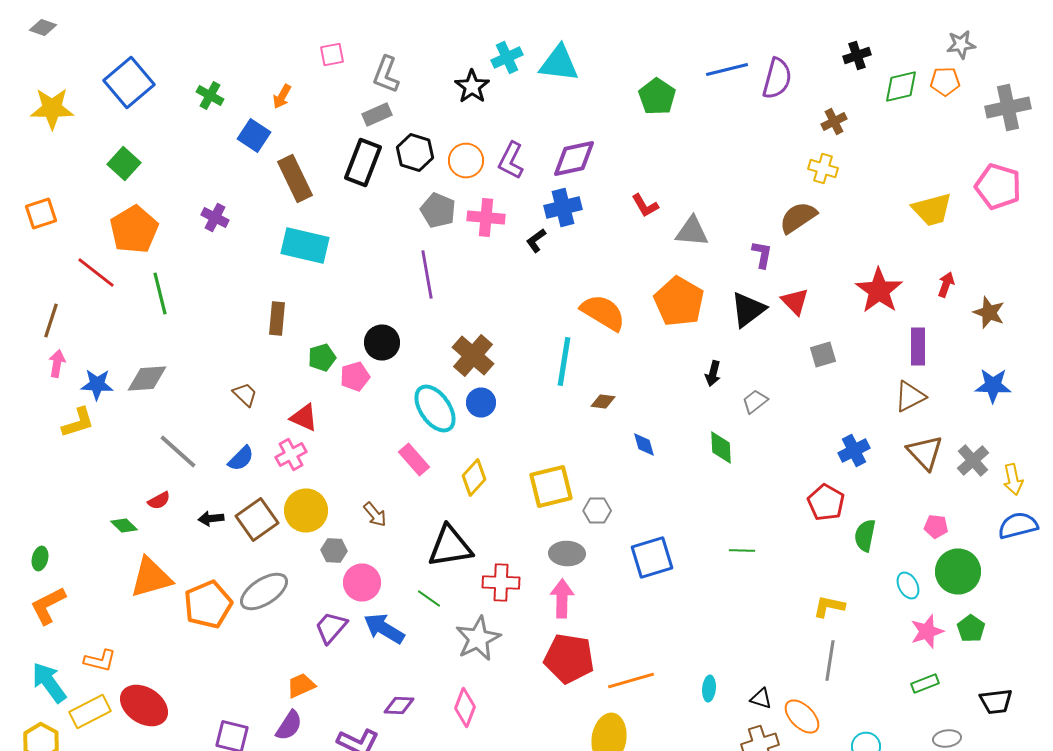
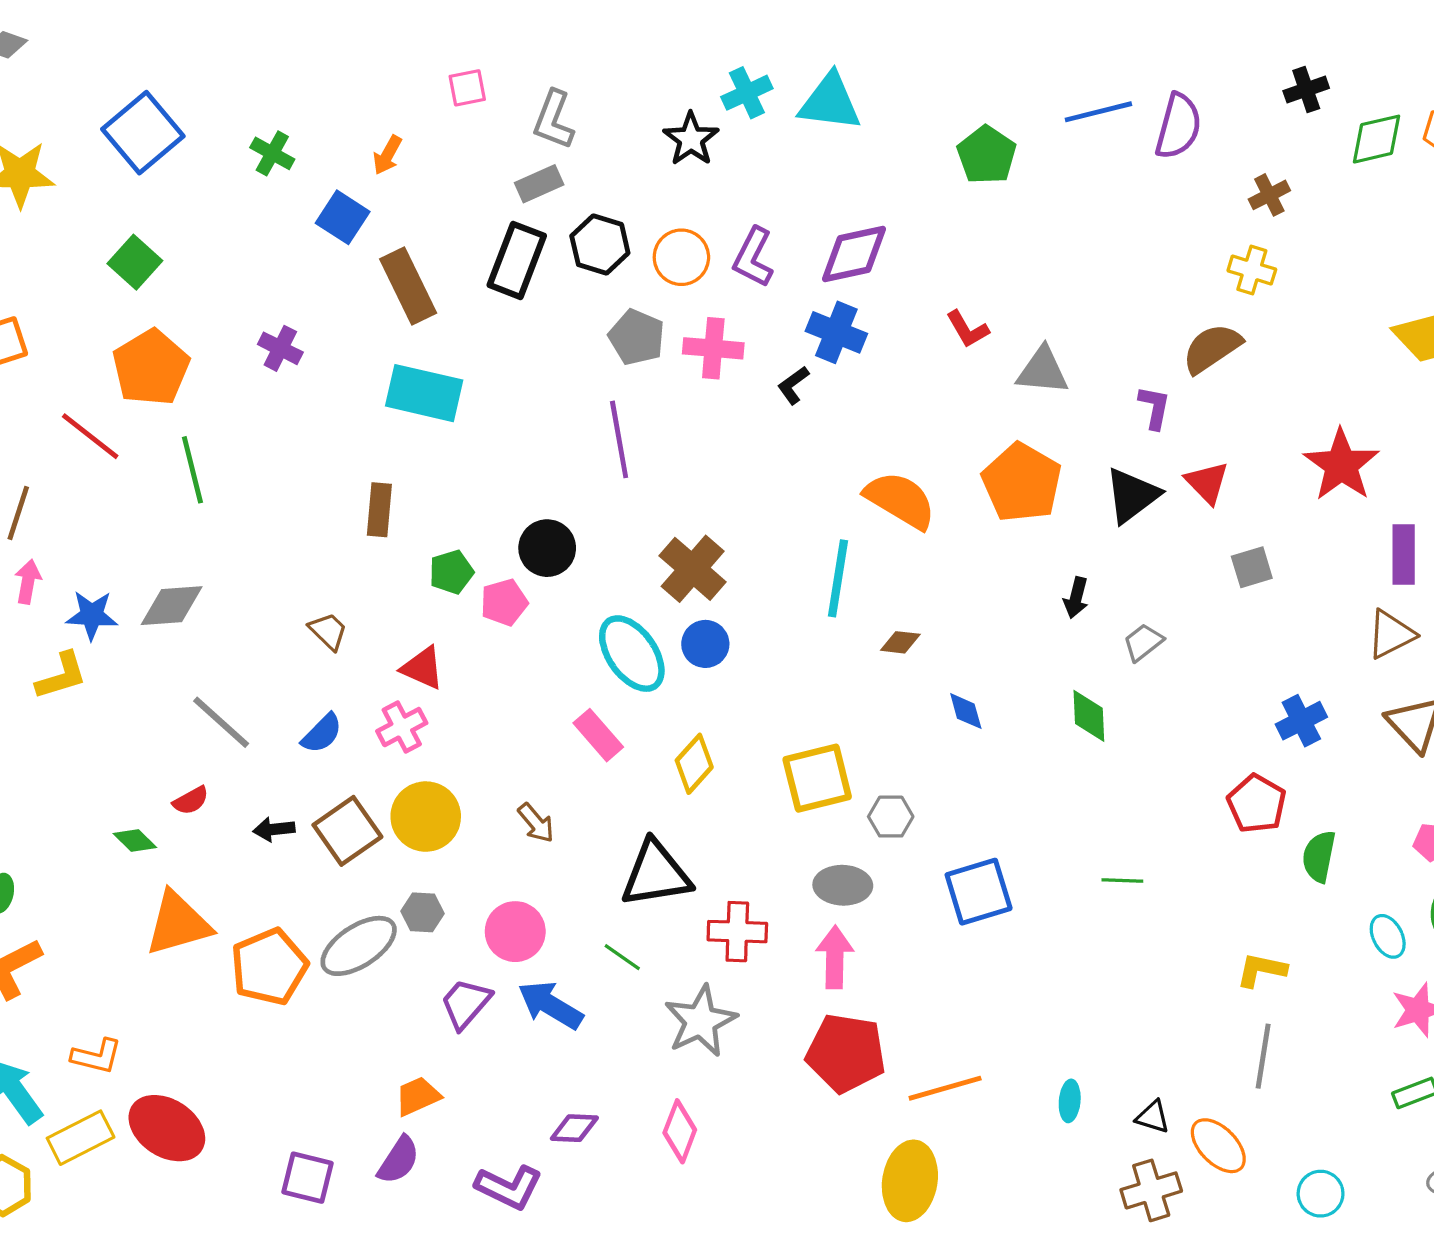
blue cross: (563, 208) -> (836, 332), turned 36
gray hexagon: (334, 550) -> (423, 912), moved

